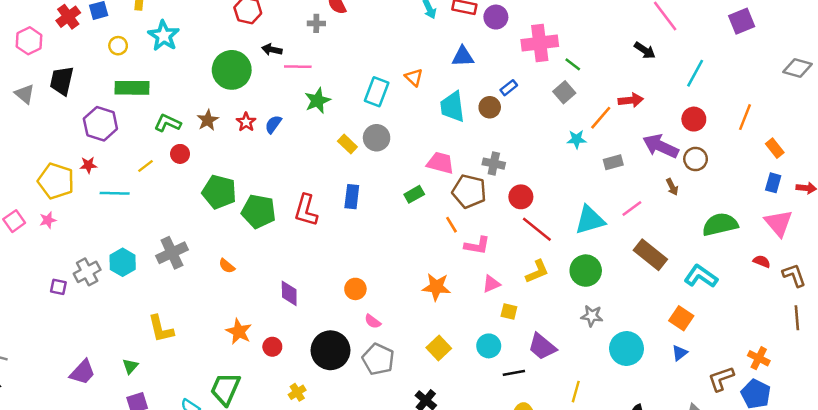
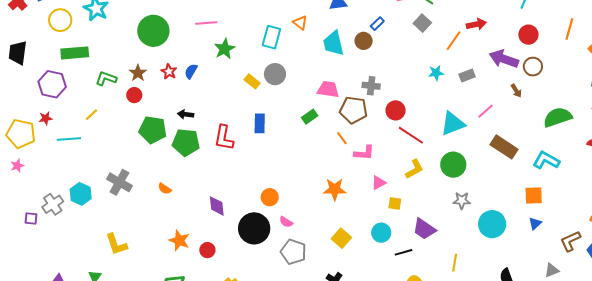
yellow circle: (118, 46) -> (60, 20), size x1.5
black arrow: (272, 50) -> (186, 114), moved
cyan star: (577, 139) -> (436, 73), moved
red circle: (180, 154) -> (134, 95), moved
gray cross: (172, 253) -> (119, 182), turned -30
orange square: (681, 318) -> (534, 196), turned -30
black circle: (330, 350) -> (254, 228), moved

